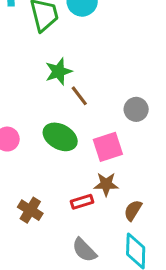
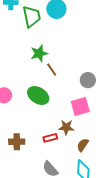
pink square: (108, 147) -> (80, 107), moved
brown cross: (30, 210) -> (17, 142), turned -35

